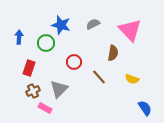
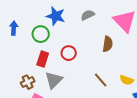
red rectangle: (29, 68) -> (43, 59), moved
brown line: (99, 77) -> (101, 80), moved
yellow semicircle: (132, 79) -> (127, 80), moved

